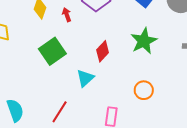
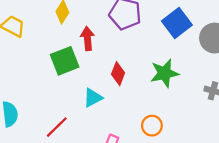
red arrow: (67, 15) -> (88, 39), moved, size x1.5
red diamond: (103, 51) -> (118, 74), turned -35

